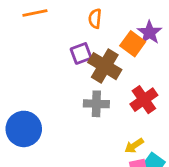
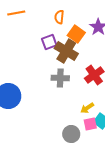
orange square: (133, 44) -> (76, 34), moved

